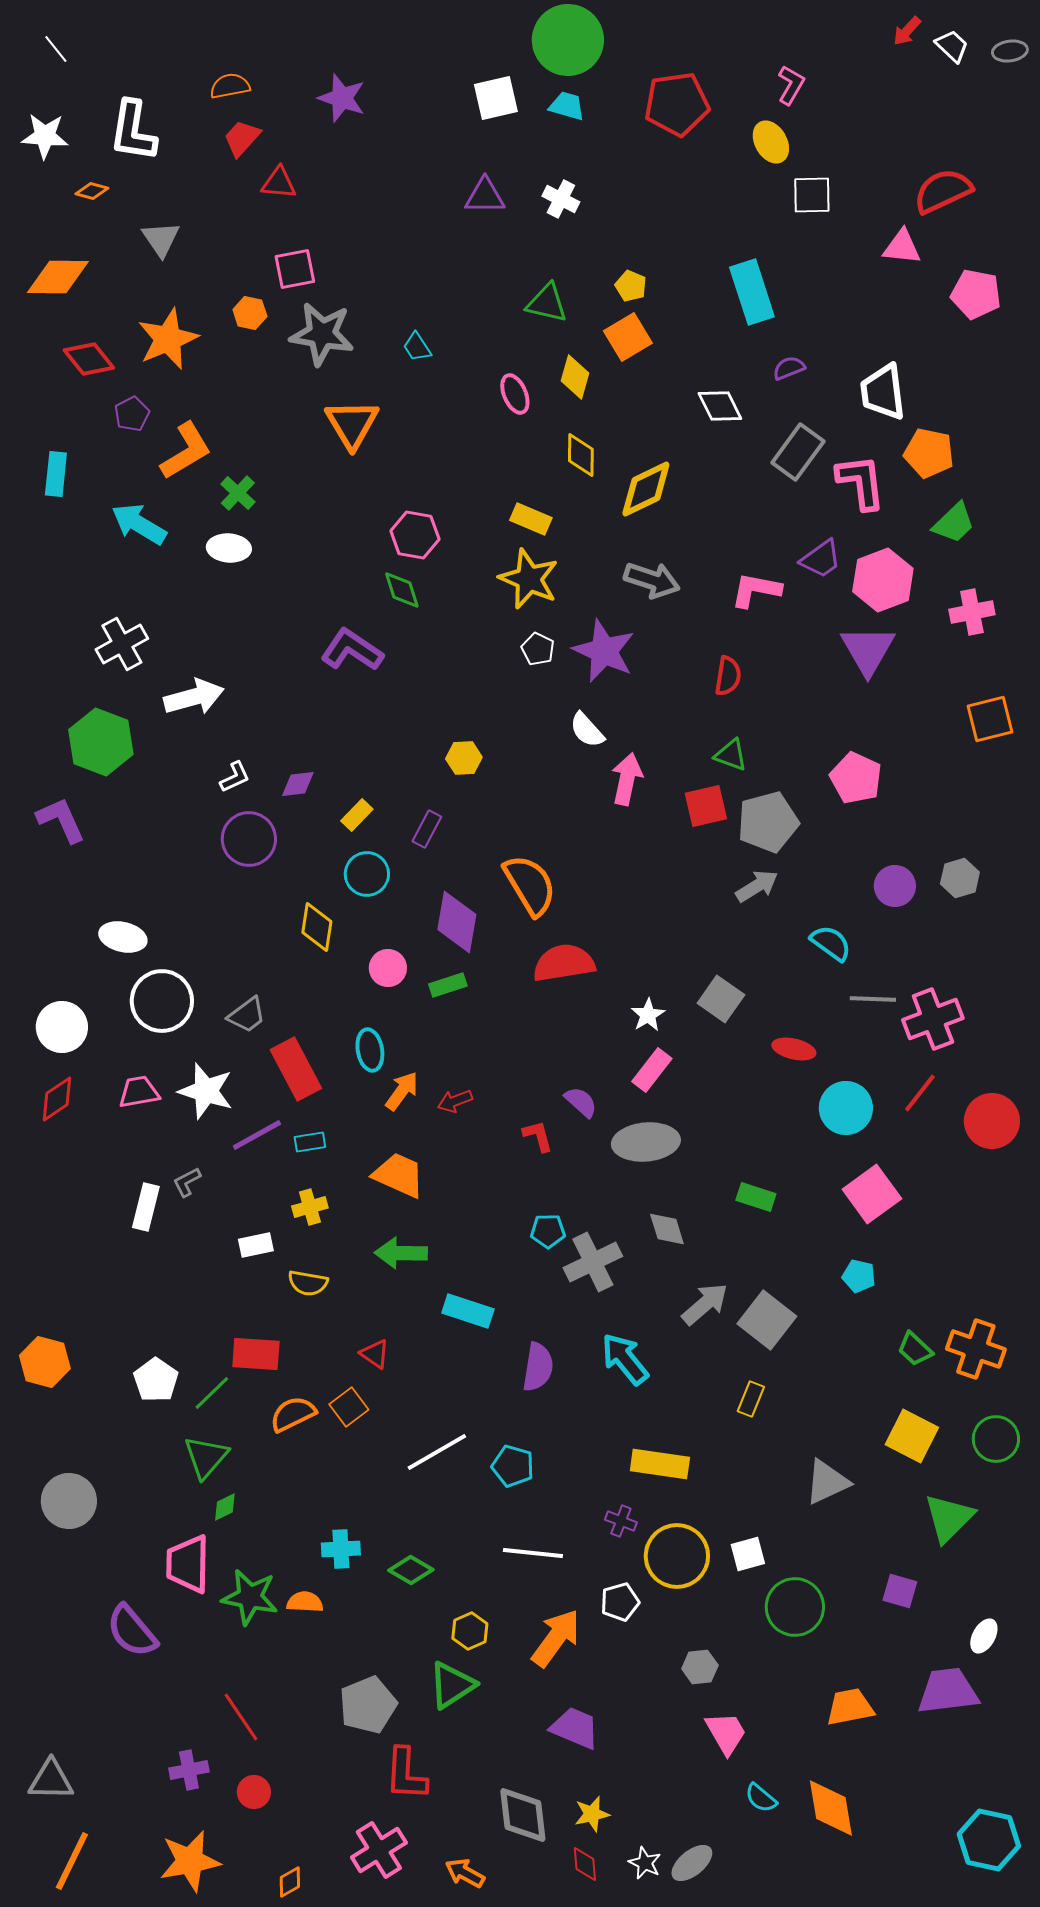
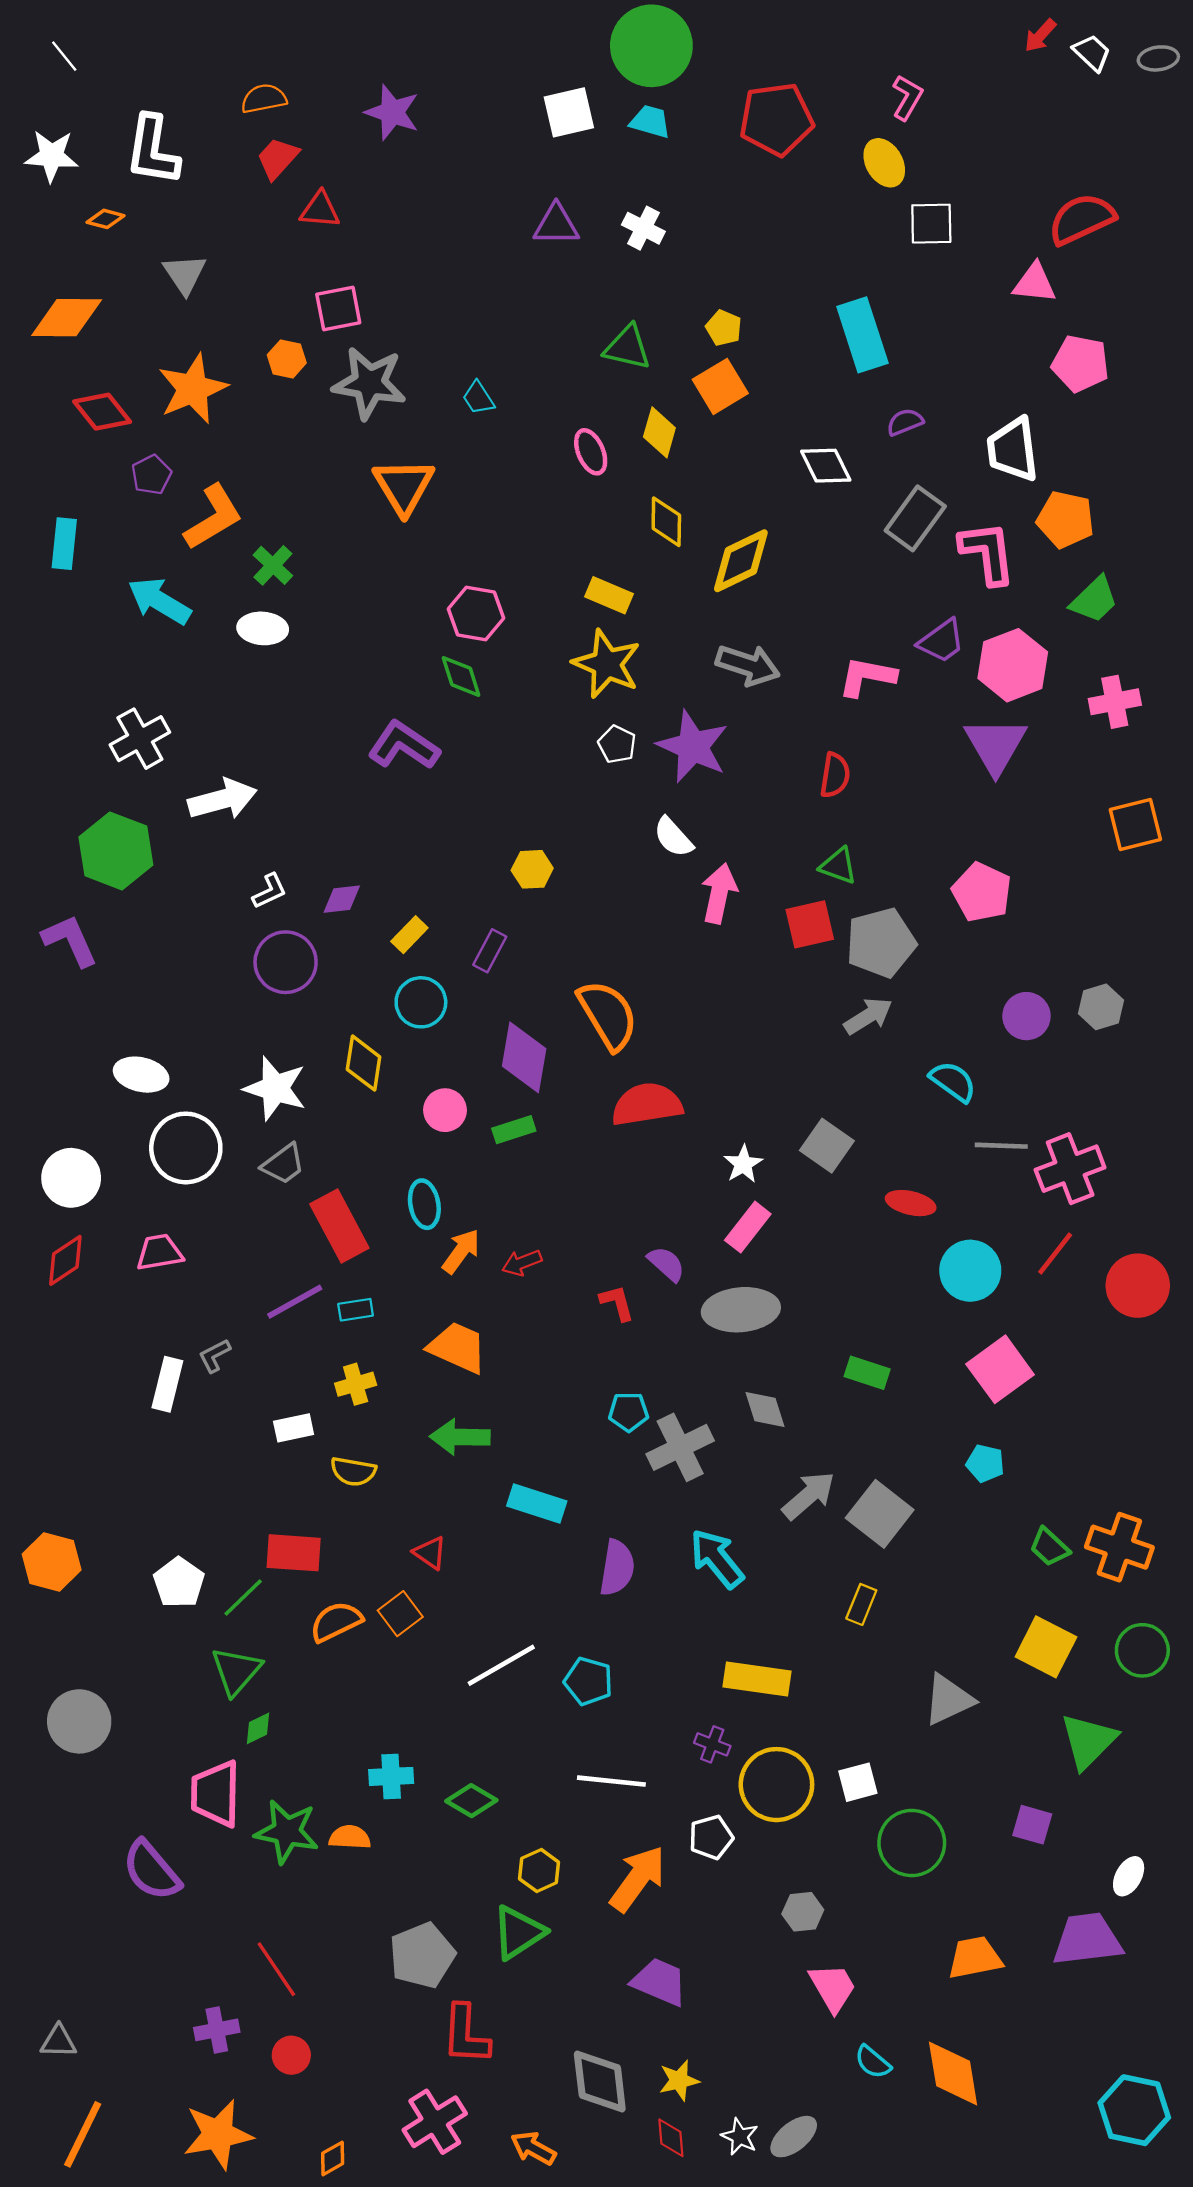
pink pentagon: (976, 294) -> (1080, 363), moved
white star: (206, 1091) -> (275, 1088), moved
gray triangle: (51, 1780) -> (58, 2041), size x0.7

